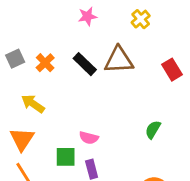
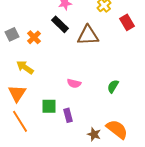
black rectangle: (85, 64) -> (60, 24), moved
red rectangle: (172, 70) -> (127, 22), moved
pink semicircle: (89, 138) -> (74, 83), moved

